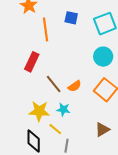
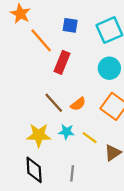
orange line: (46, 29) -> (41, 40), turned -30
red rectangle: (32, 62) -> (62, 62), moved
yellow line: (55, 129) -> (90, 138), moved

